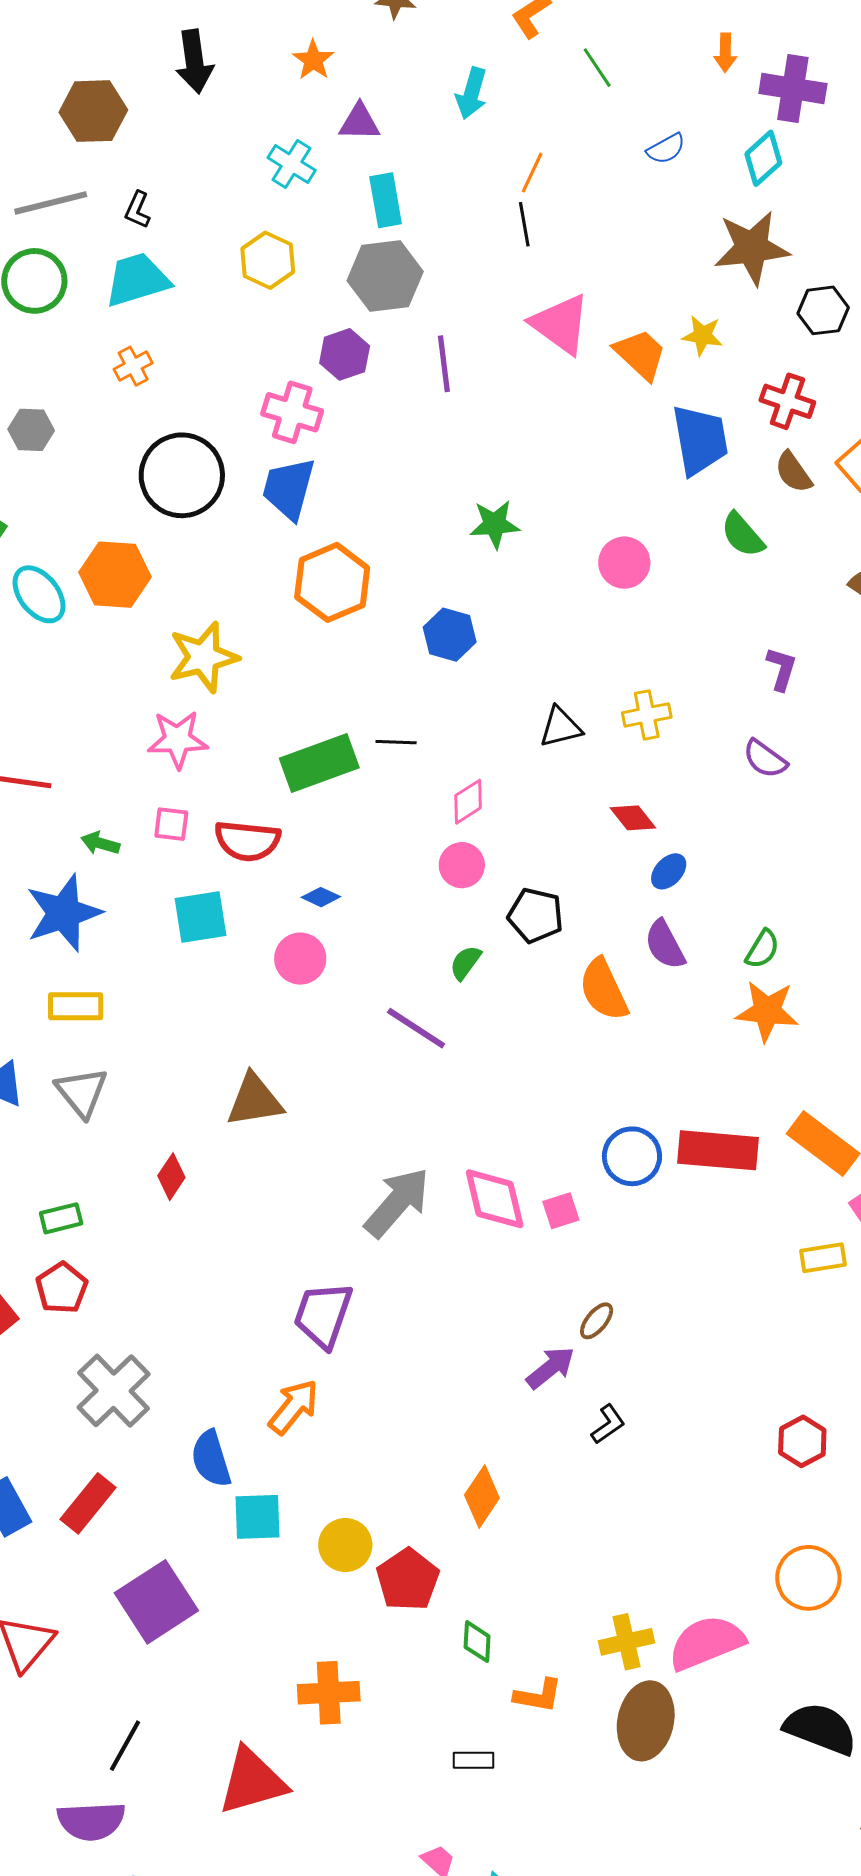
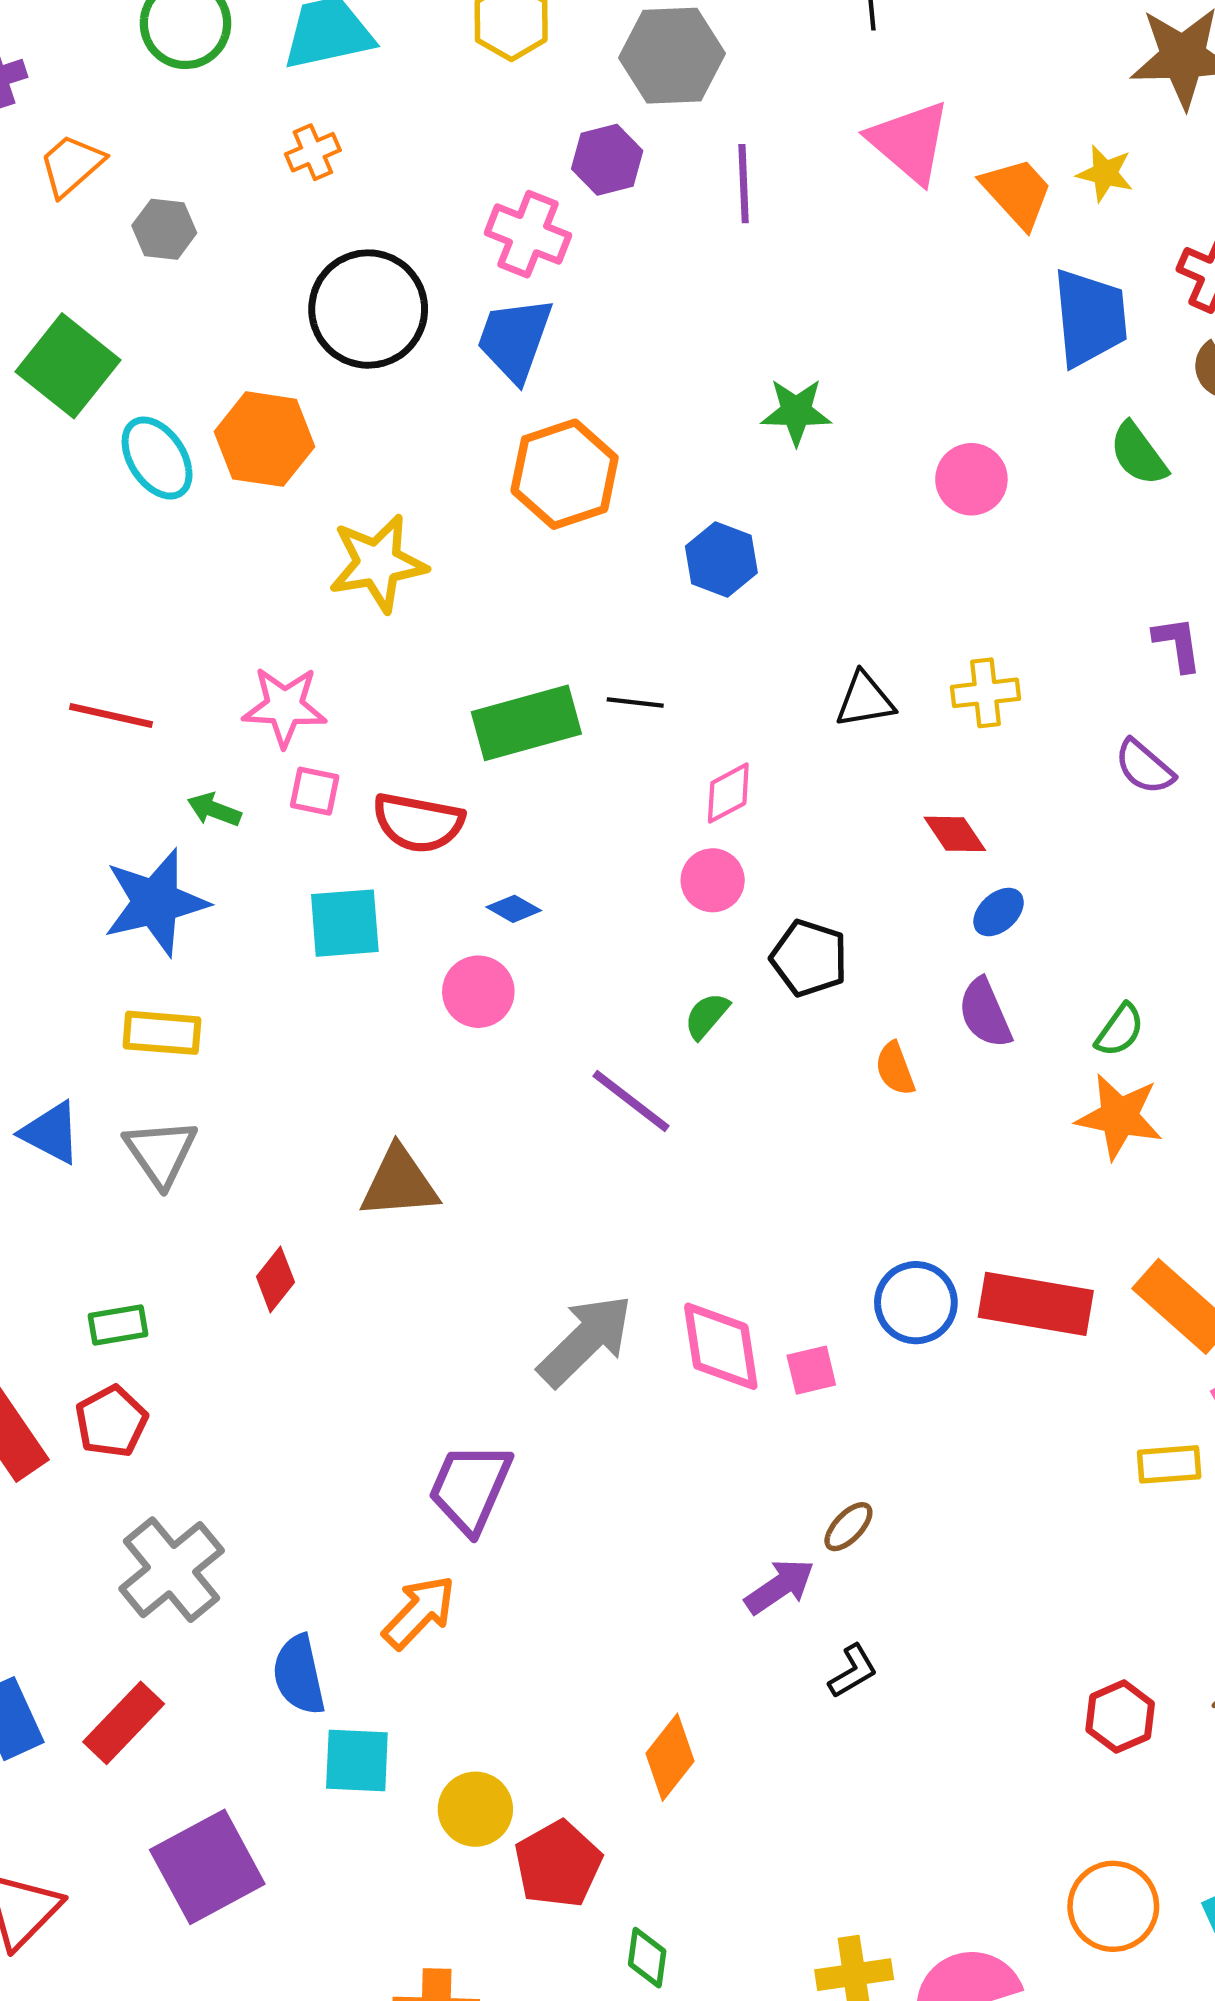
purple L-shape: (782, 669) -> (1178, 644), turned -30
pink star: (178, 739) -> (285, 707), moved
orange semicircle: (604, 990) -> (895, 1069), size x0.6

